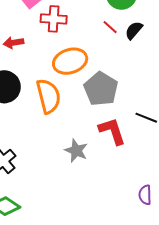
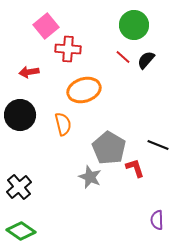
gray pentagon: (101, 89) -> (109, 148), moved
orange semicircle: (48, 96) -> (63, 124), size x0.7
red L-shape: (112, 131) -> (135, 168), moved, size x0.7

